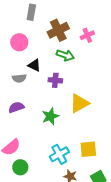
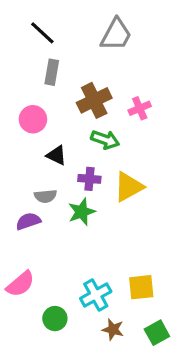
gray semicircle: (19, 78) -> (46, 196), moved
yellow triangle: (79, 103) -> (129, 187), moved
green star: (50, 116) -> (82, 212), moved
green circle: (20, 167) -> (55, 319), moved

